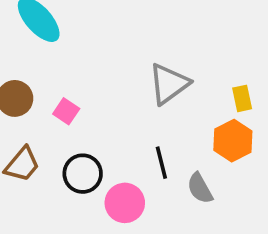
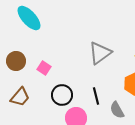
black circle: (83, 174) -> (62, 95), moved

